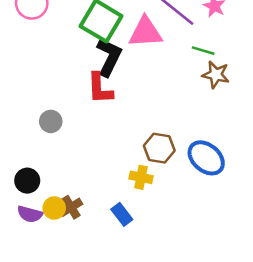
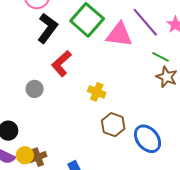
black L-shape: (109, 57) -> (47, 28), moved
red L-shape: (100, 88) -> (61, 64), moved, turned 40
yellow cross: (141, 177) -> (97, 92), moved

